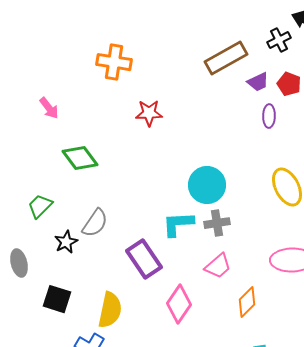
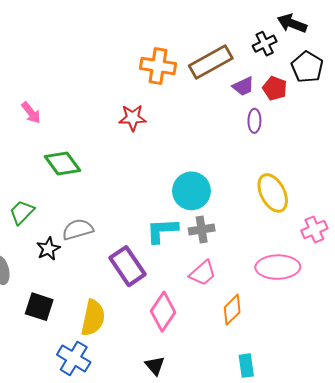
orange cross: (114, 62) -> (158, 66), moved
gray semicircle: (95, 223) -> (78, 229), turned -140

